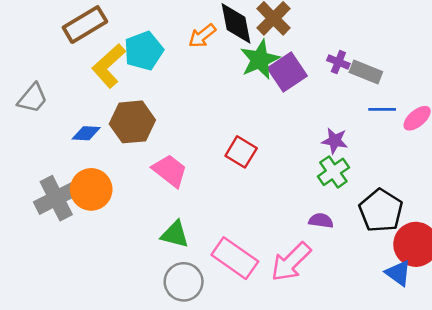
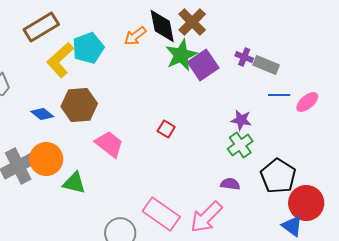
blue diamond: (86, 133) -> (42, 114), turned 35
red square: (241, 152) -> (166, 129), size x0.7
green triangle: (175, 234) -> (74, 183), moved

